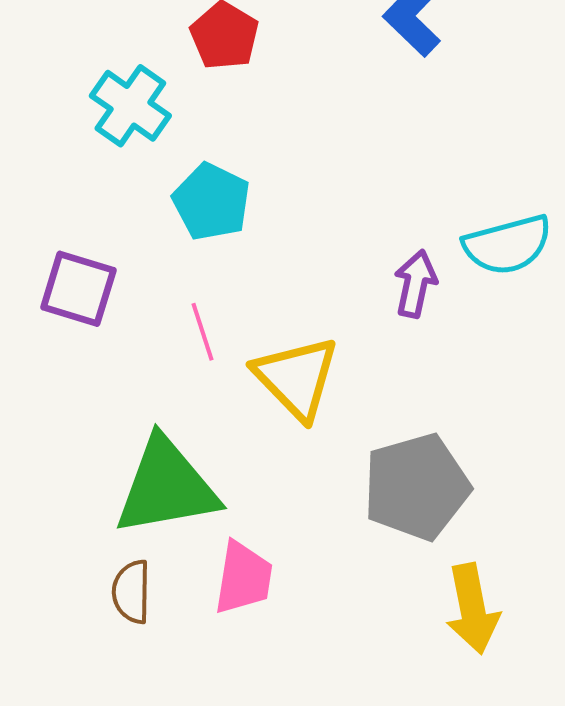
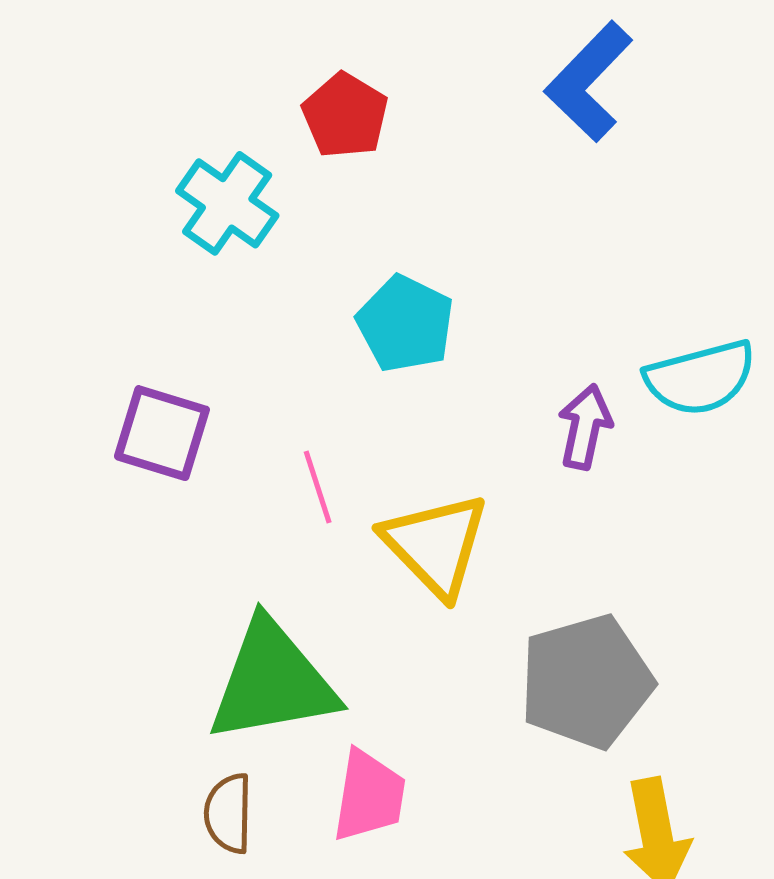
cyan pentagon: (211, 202) -> (405, 324), moved

